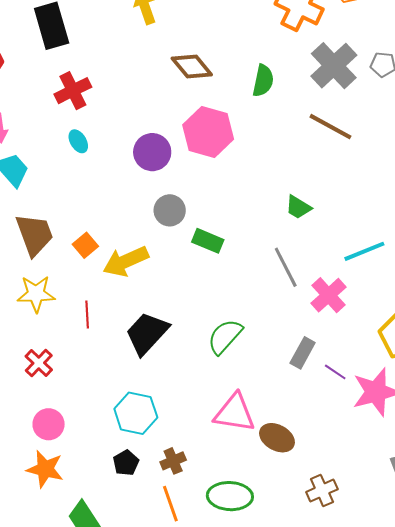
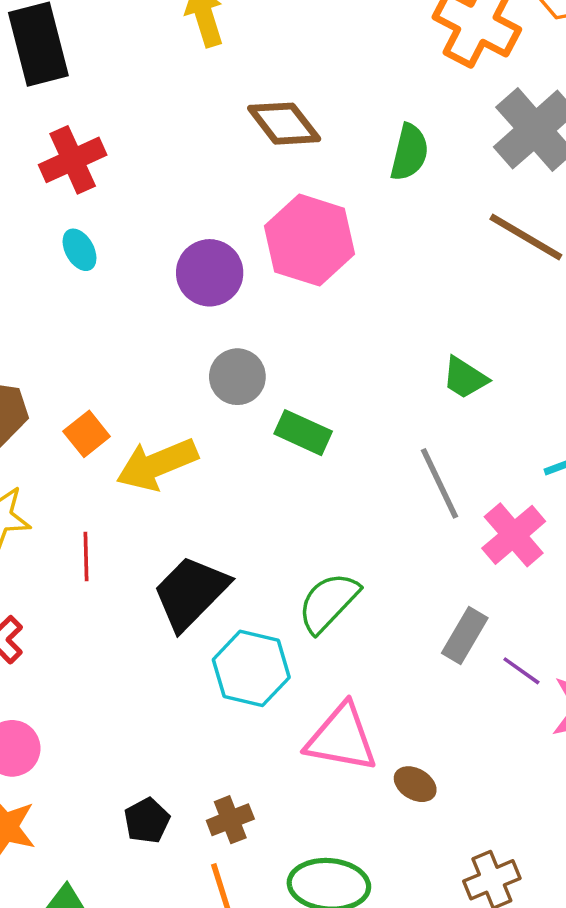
cyan hexagon: (136, 413) -> (251, 668), moved
brown ellipse: (277, 438) -> (415, 784), size x0.7

